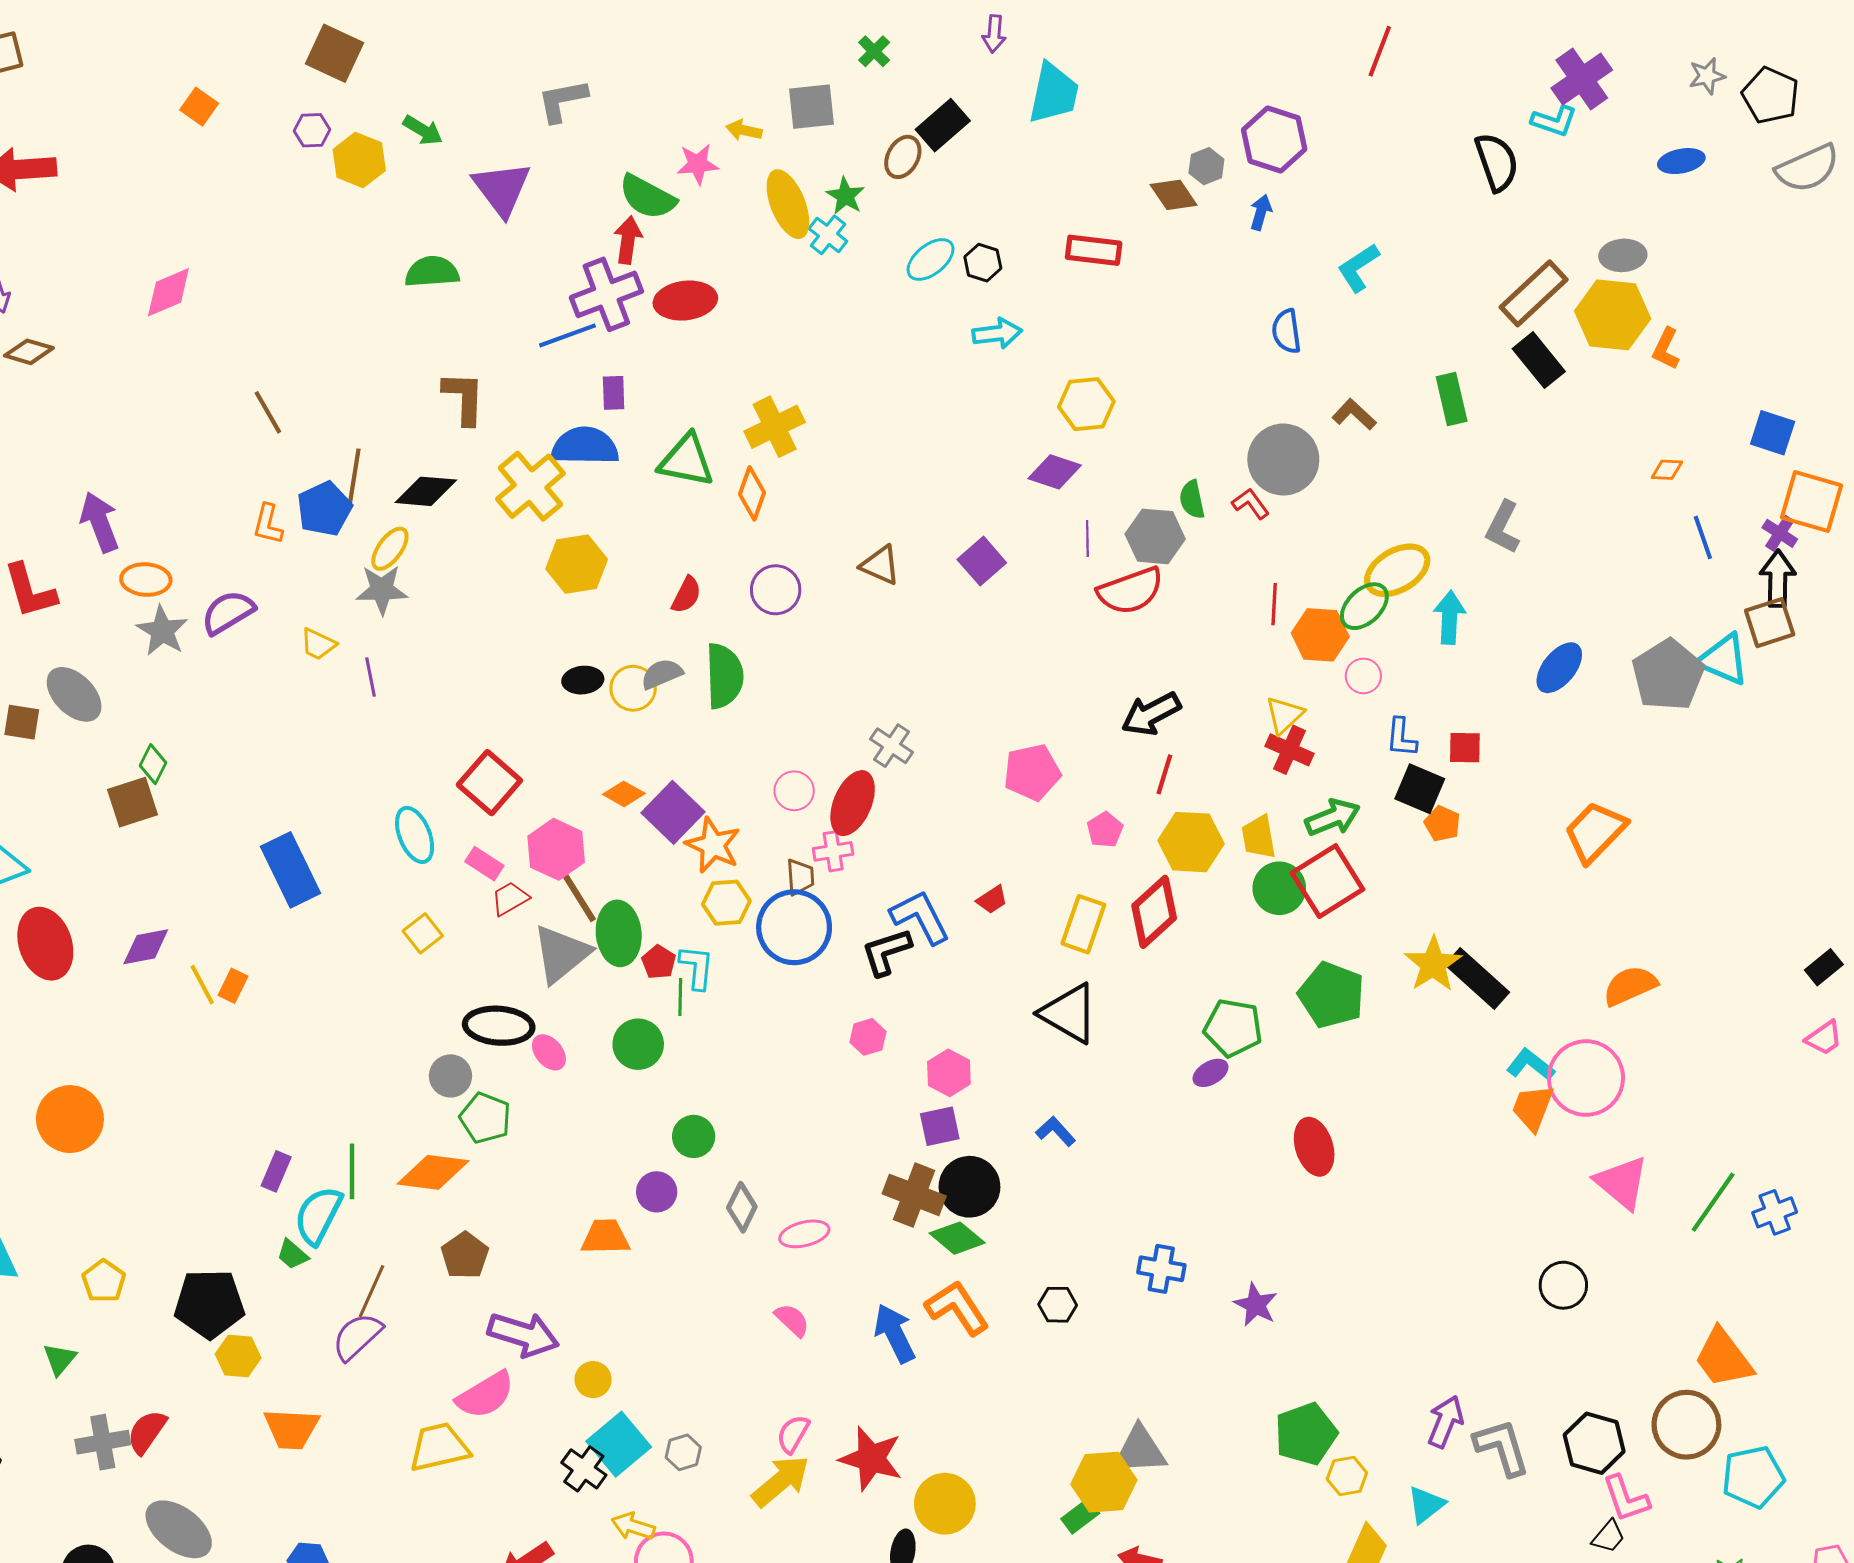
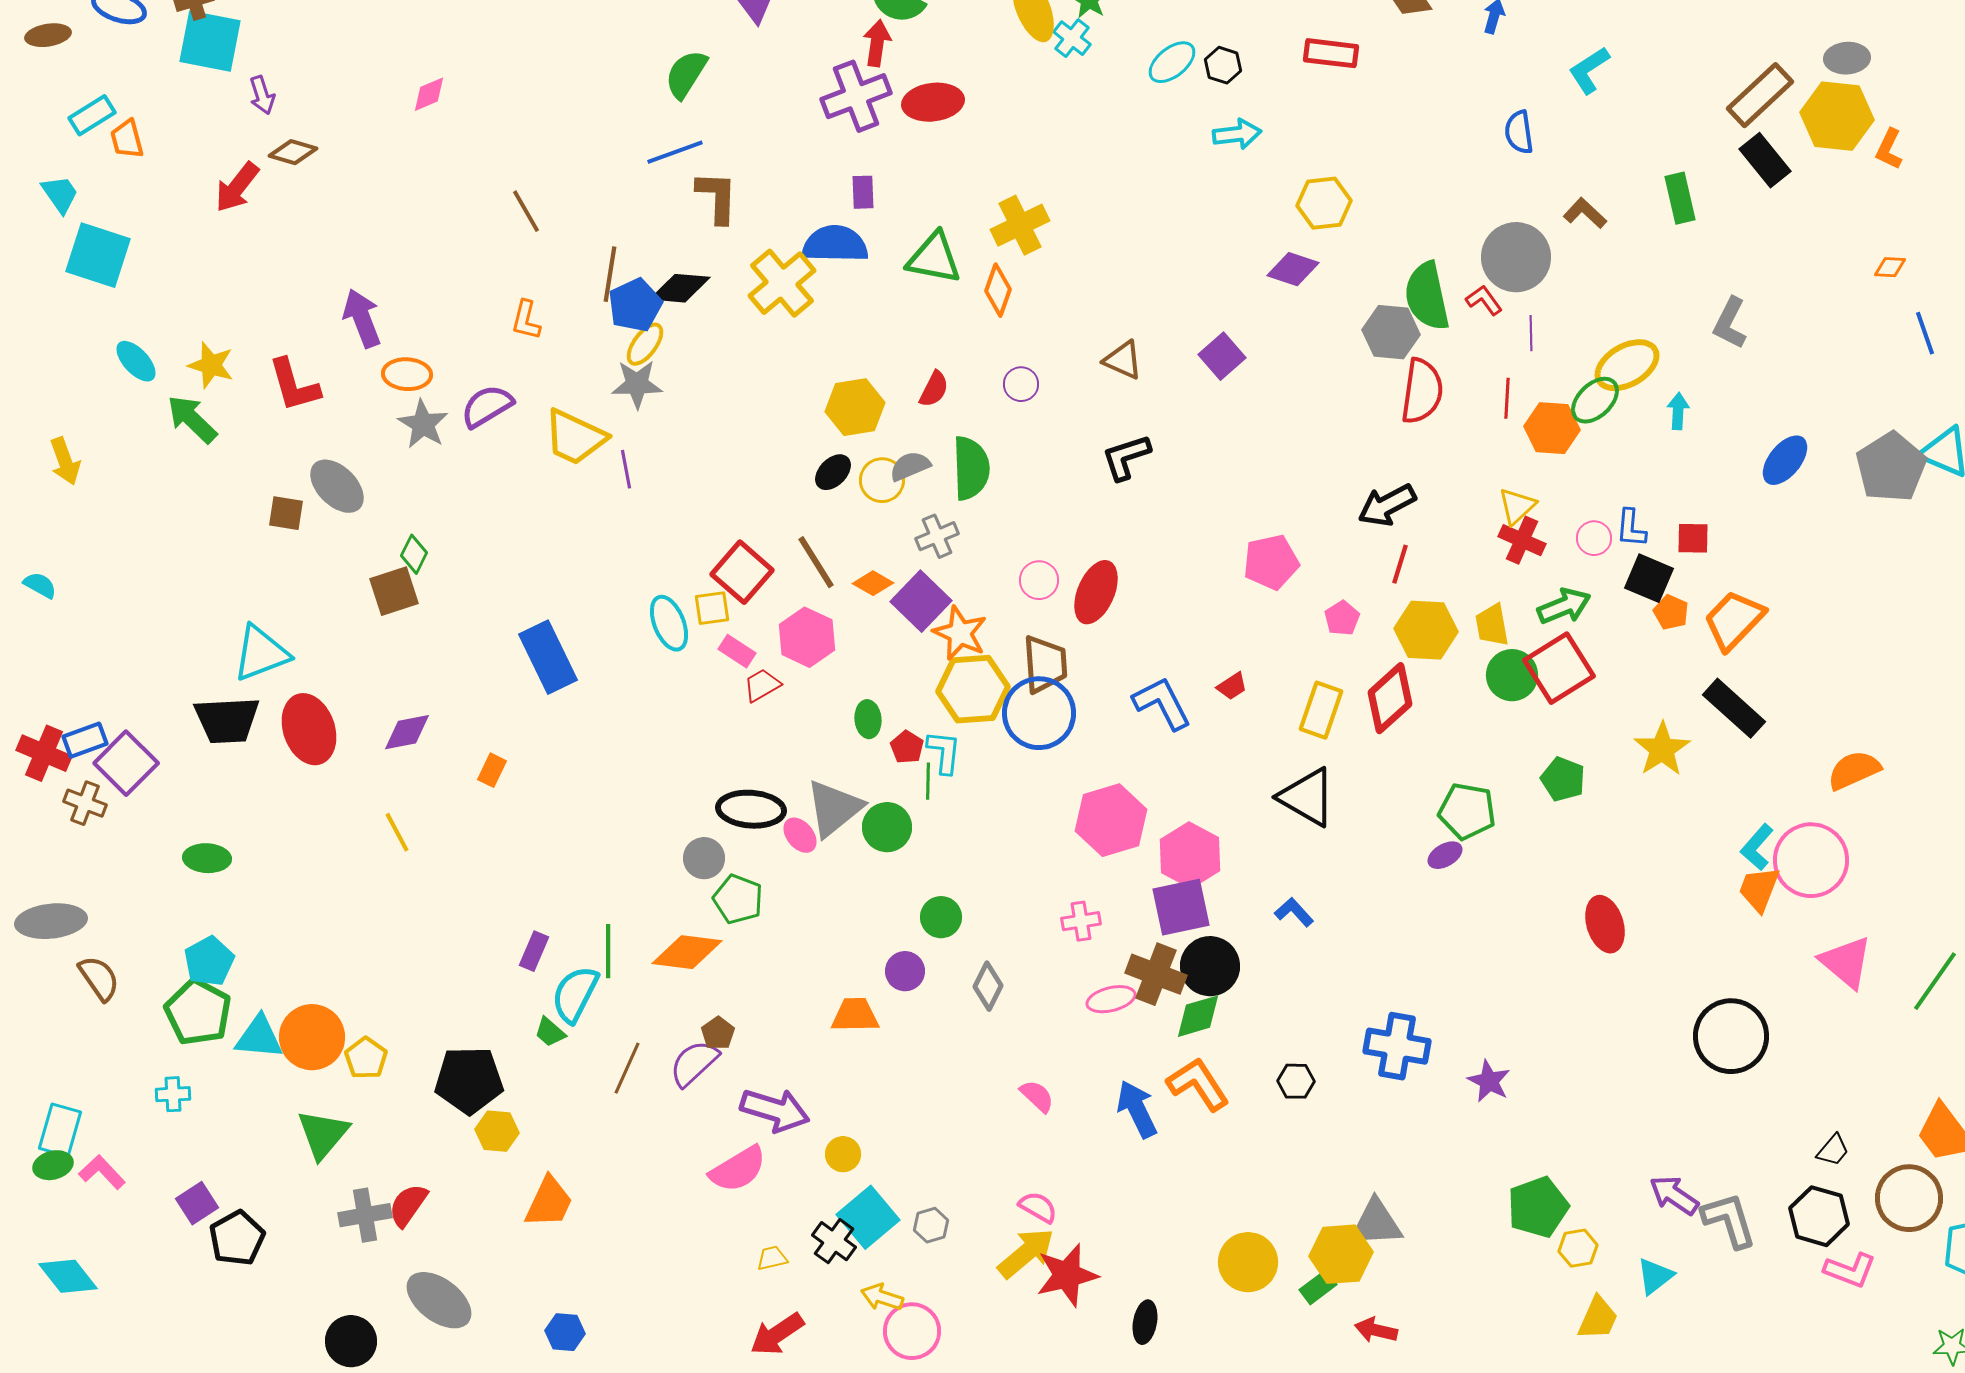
green semicircle: (432, 272) -> (686, 74), turned -54
pink diamond: (168, 292) -> (429, 94), size x0.7
blue line: (567, 335) -> (675, 152), moved
green semicircle: (1192, 500) -> (1427, 296), size x1.8
blue pentagon: (324, 509) -> (635, 305), moved
purple line: (1087, 538) -> (1531, 333), moved
yellow hexagon: (577, 564) -> (855, 407), moved
purple circle: (776, 590) -> (1021, 384), size x0.7
red semicircle: (1131, 591) -> (1422, 391), moved, turned -62
cyan arrow: (1450, 617) -> (1678, 411), size x0.7
yellow trapezoid: (318, 644) -> (575, 437), size x1.8
pink circle: (1363, 676) -> (1594, 538), moved
black ellipse: (583, 680) -> (833, 472), turned -39
gray cross: (892, 746) -> (937, 536), moved, turned 33
orange trapezoid: (1595, 832) -> (1734, 620), moved
pink cross: (833, 851) -> (1081, 921), moved
brown trapezoid: (800, 877) -> (1045, 664), size x1.6
brown line: (578, 895) -> (816, 562), moved
yellow hexagon: (726, 903) -> (973, 689), size x1.5
yellow square: (423, 933) -> (712, 608), moved, turned 30
green ellipse: (619, 933) -> (868, 719), size x0.6
black L-shape: (886, 952) -> (1126, 457), moved
gray triangle: (561, 954) -> (834, 808), moved
black rectangle: (1477, 979) -> (1734, 708), moved
yellow line: (202, 985) -> (397, 832), moved
green pentagon: (1332, 995) -> (1563, 779), size x0.7
pink hexagon: (868, 1037) -> (1111, 820), size x2.0
cyan L-shape: (1531, 1065) -> (1757, 847), turned -87
pink hexagon: (949, 1073) -> (1190, 855), size x1.4
orange circle: (70, 1119) -> (312, 1037), moved
purple square: (940, 1126) -> (1181, 907), size x1.5
red ellipse: (1314, 1147) -> (1605, 924), moved
pink ellipse: (804, 1234) -> (1111, 999), moved
green diamond: (957, 1238) -> (1198, 1016), turned -56
brown pentagon: (465, 1255) -> (718, 1033), size x0.7
blue cross: (1161, 1269) -> (1397, 1046), size x1.4
black circle: (1563, 1285) -> (1731, 1036), moved, size x1.6
purple semicircle: (357, 1336) -> (694, 1063), moved
green triangle: (60, 1359) -> (323, 1134), size x1.6
purple arrow: (1445, 1422) -> (1674, 1195), turned -78
orange trapezoid: (291, 1429) -> (549, 1202), turned -68
pink semicircle: (793, 1434) -> (1038, 1207), turned 90
yellow trapezoid: (439, 1447) -> (772, 1258), moved, size x0.5
red star: (871, 1459) -> (1067, 1275), moved, turned -30
pink L-shape: (1626, 1499) -> (1850, 1270), turned -50
yellow circle: (945, 1504) -> (1248, 1262), moved
black trapezoid: (1608, 1536) -> (1833, 1150), moved

